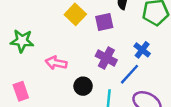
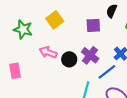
yellow square: (75, 14) -> (55, 20), moved
black circle: (83, 86) -> (69, 59), moved

